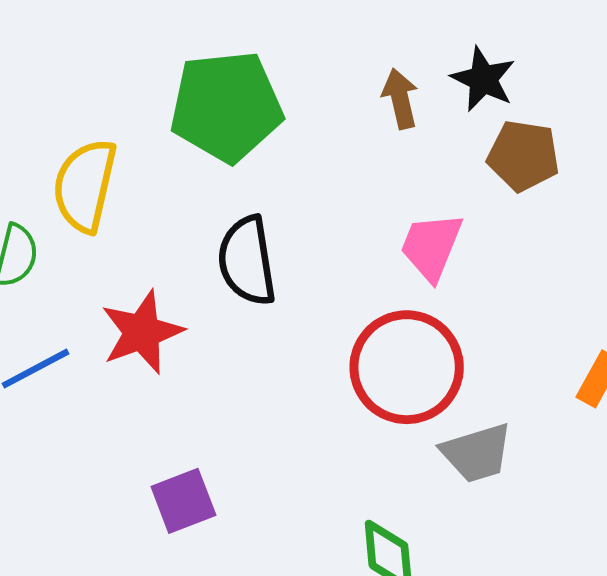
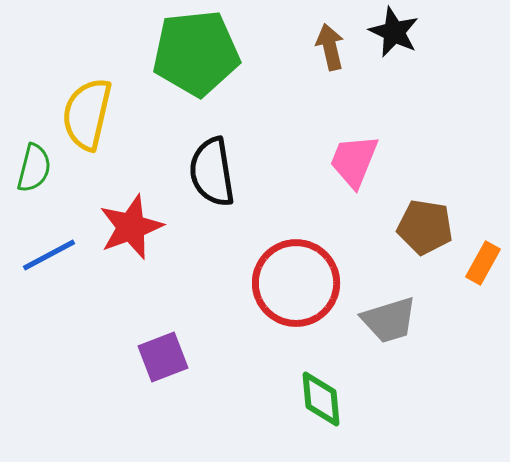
brown pentagon: (523, 156) -> (425, 227), moved
red circle: (407, 367) -> (296, 283), moved

